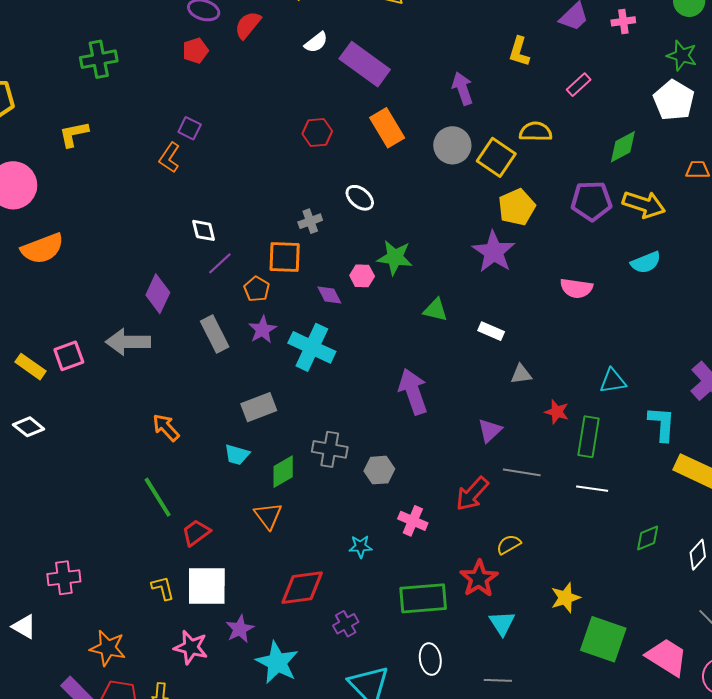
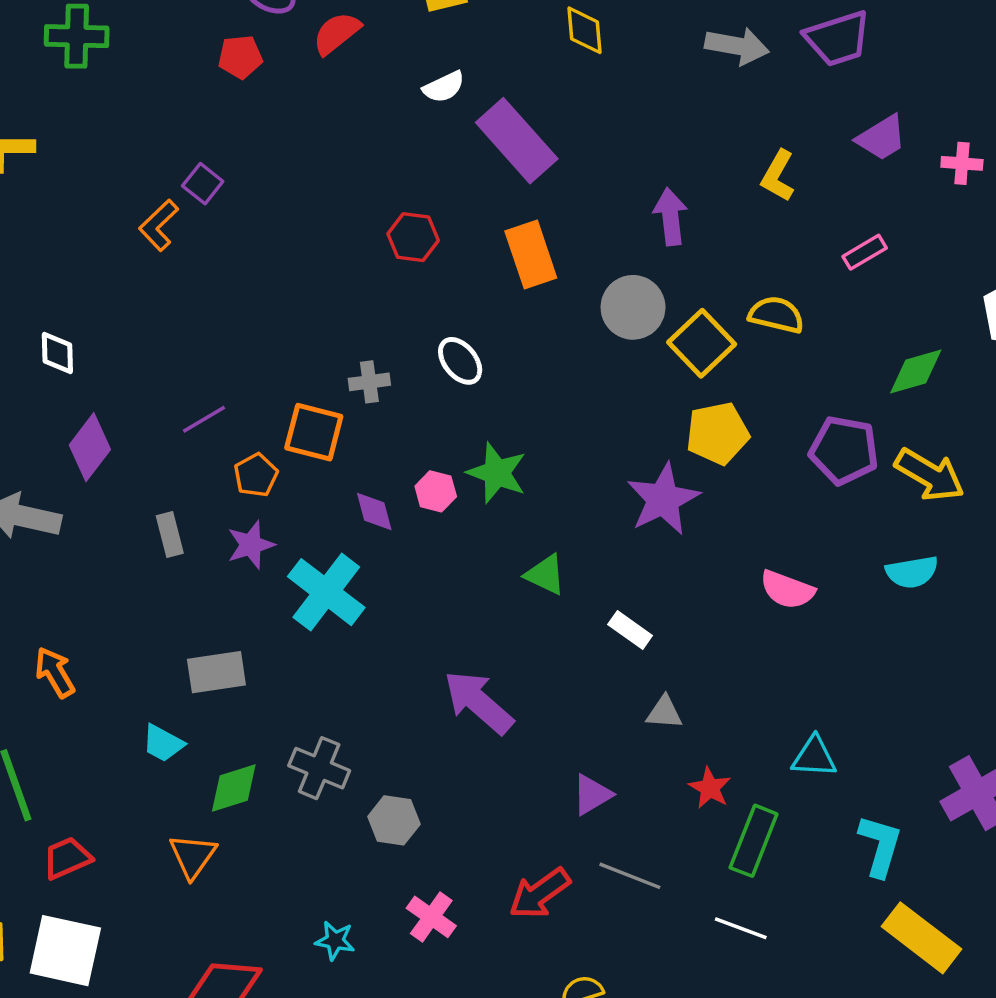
white diamond: (204, 230) -> (57, 353), moved
gray rectangle: (215, 334) -> (170, 535), size x0.7
purple arrow: (413, 392) -> (478, 702), turned -42

